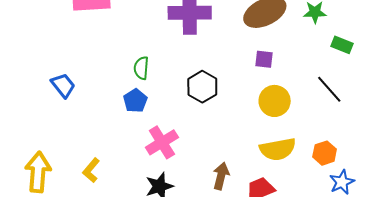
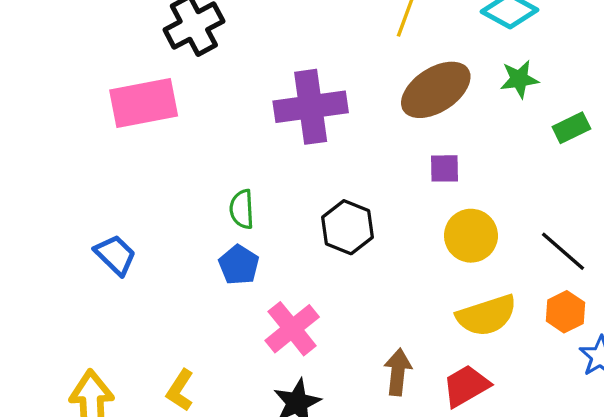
green rectangle: (342, 45) -> (571, 128), turned -40
black line: (329, 89) -> (563, 251), moved

